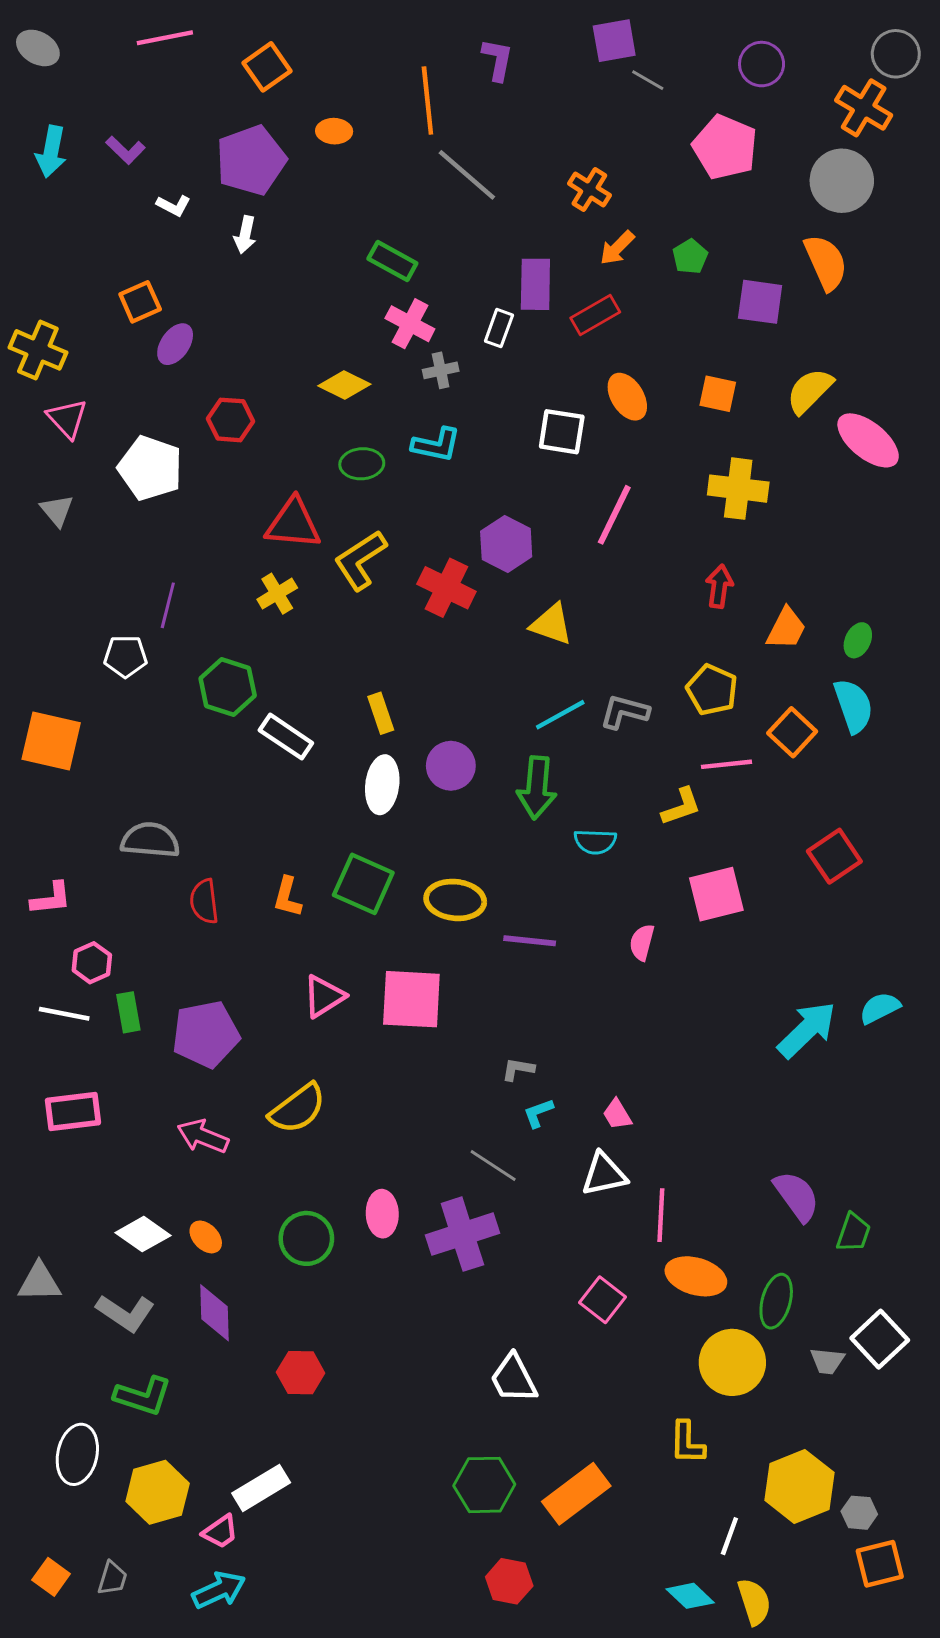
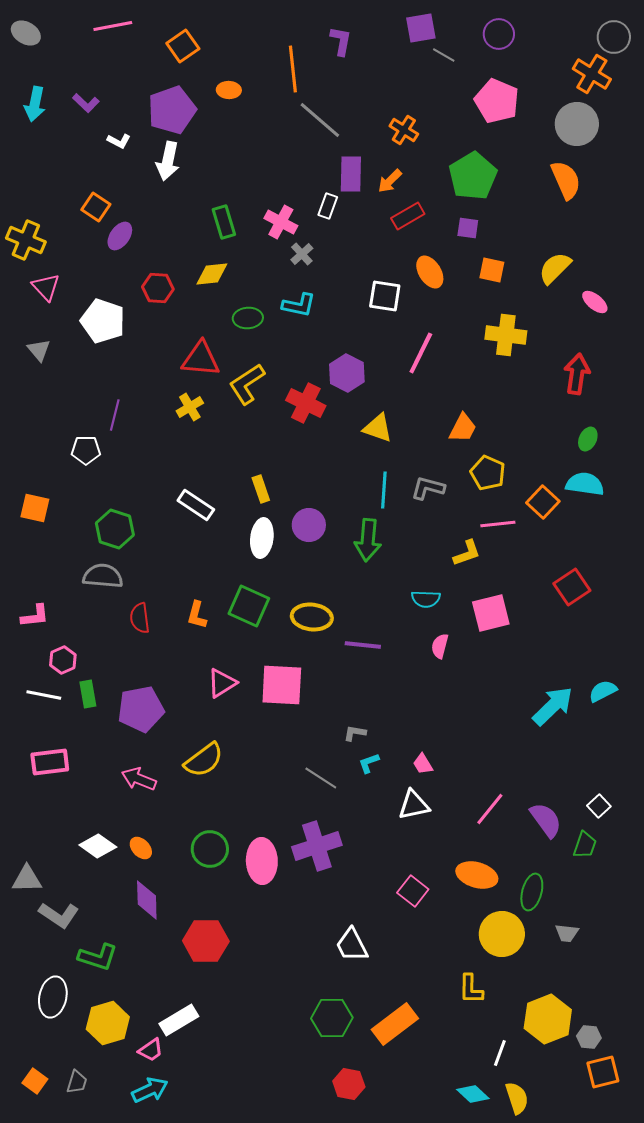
purple circle: (762, 64) -> (499, 34), moved
white arrow: (245, 235) -> (168, 161), size x1.5
orange arrow: (617, 248) -> (390, 181), moved
green pentagon: (690, 257) -> (473, 176), size x2.0
green rectangle: (392, 261) -> (224, 222), moved, turned 44
purple rectangle: (535, 284) -> (351, 174), moved
orange square: (140, 302) -> (96, 207), turned -32
purple square: (760, 302) -> (468, 228), moved, size x0.7
white rectangle: (499, 328) -> (328, 206), moved
gray cross: (441, 370) -> (302, 254), turned -30
yellow diamond: (344, 385) -> (212, 274), moved, turned -32
pink ellipse: (868, 440) -> (595, 302), size x0.6
red arrow: (719, 586) -> (577, 374), moved, size x1.4
orange trapezoid: (786, 629) -> (463, 428), moved
green hexagon: (228, 687) -> (115, 529), moved
cyan semicircle: (853, 706) -> (585, 484), turned -63
cyan line: (560, 715) -> (384, 490), turned -57
orange square: (51, 741) -> (35, 508), size x0.7
cyan semicircle: (595, 842) -> (426, 599), moved
gray line: (493, 1165) -> (321, 778), moved
pink ellipse: (382, 1214) -> (262, 861), moved, size x1.4
pink line: (661, 1215) -> (490, 809), moved, turned 36
gray L-shape: (125, 1313) -> (59, 915), moved
white square: (880, 1339) -> (599, 806), moved, size x0.6
red hexagon: (301, 1373) -> (206, 941), size x1.4

